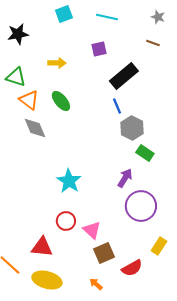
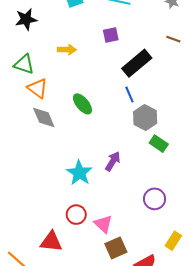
brown line: (153, 43) -> (173, 39), moved
green ellipse: (61, 101) -> (82, 104), moved
purple arrow: (125, 178) -> (113, 161), moved
purple circle: (141, 206) -> (155, 199), size x0.7

